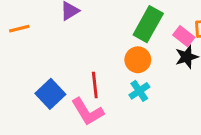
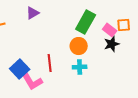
cyan cross: (139, 91) -> (80, 67), turned 32
pink L-shape: (87, 112) -> (32, 81), moved

